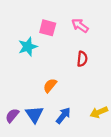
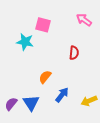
pink arrow: (80, 26) -> (84, 20), moved
cyan star: (28, 47) -> (25, 42), turned 30
blue arrow: (63, 116) -> (62, 95), moved

